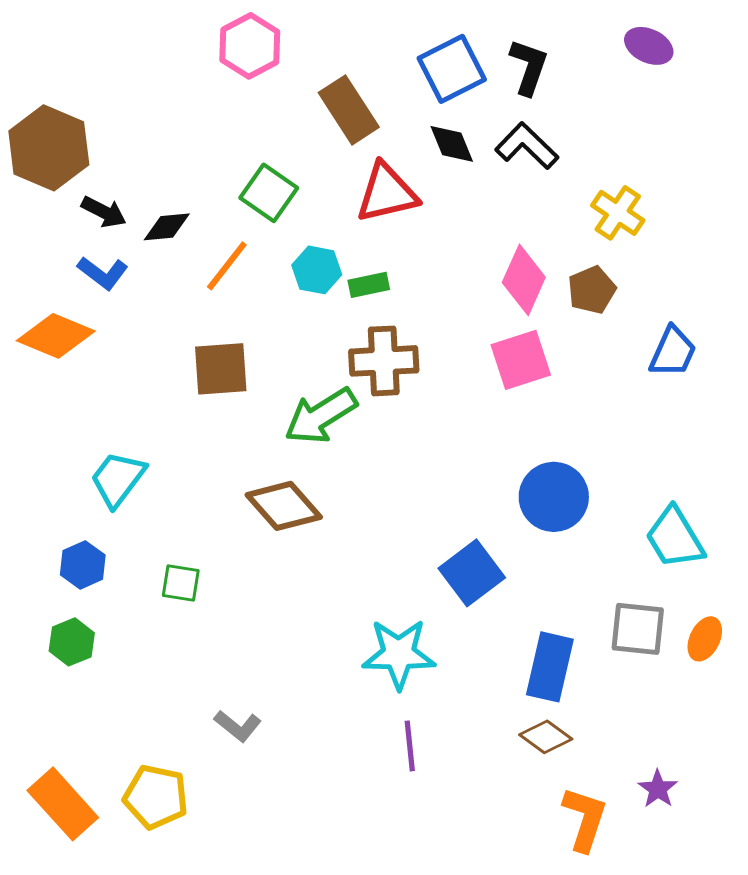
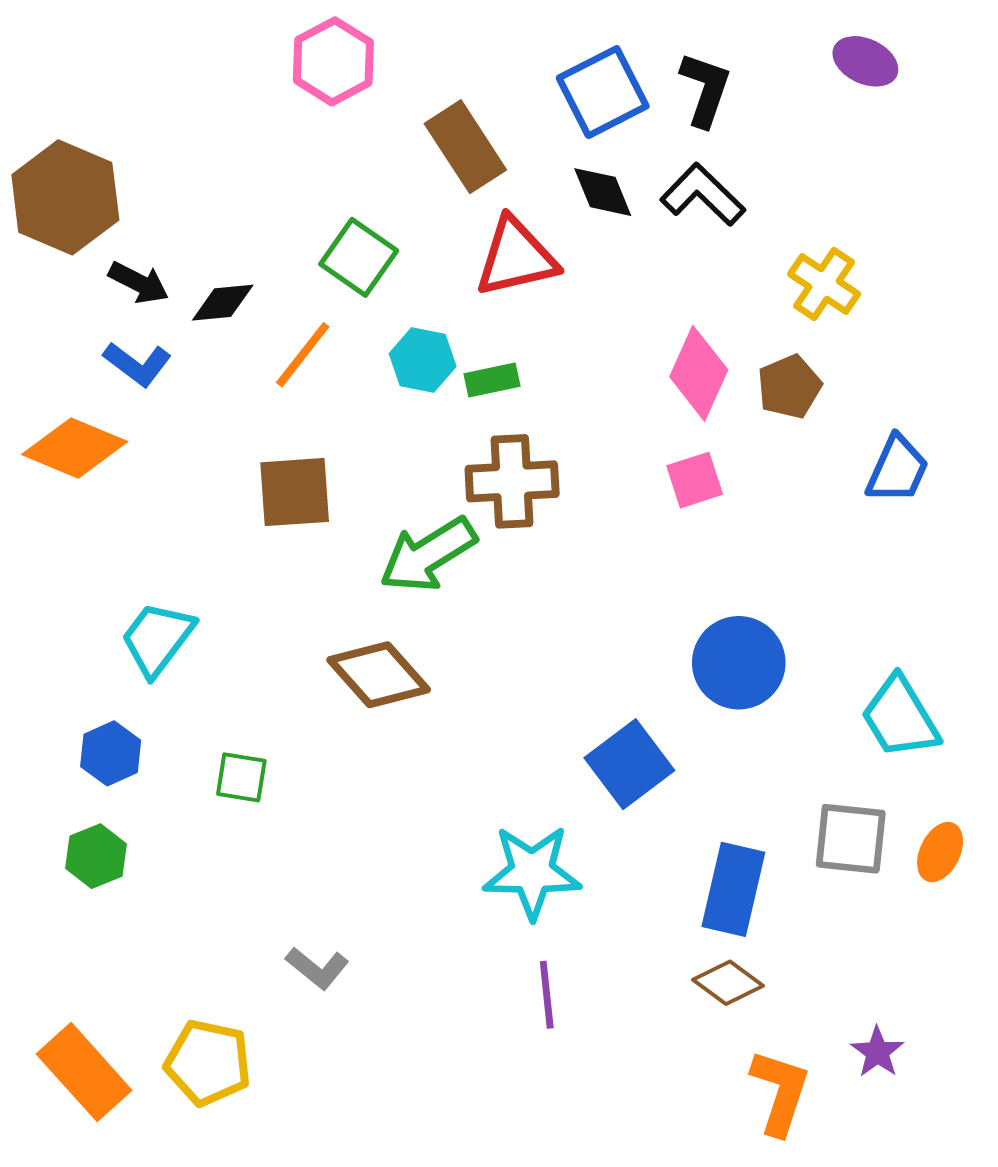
pink square: (521, 360) -> (695, 480), size x0.7

